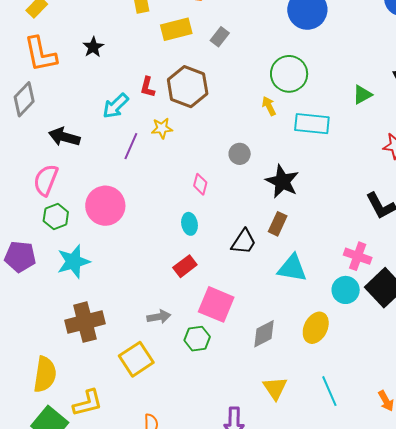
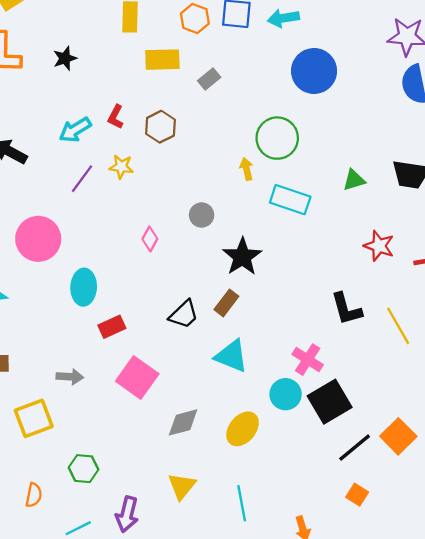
brown hexagon: (188, 87) -> (160, 127), size x0.7
cyan ellipse: (190, 224) -> (84, 287), moved, size x1.4
green hexagon: (197, 339) -> (84, 469), moved

